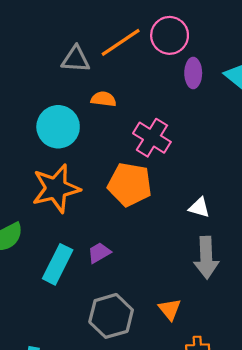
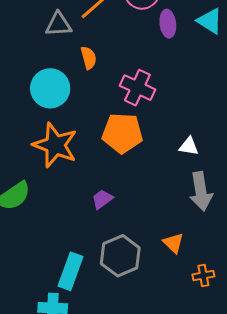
orange semicircle: (103, 99) -> (89, 58), turned 75
orange star: (56, 188) -> (55, 145), turned -30
cyan rectangle: (58, 264) -> (70, 271), moved

